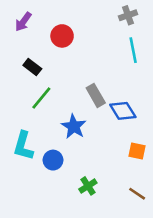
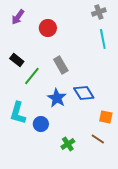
black rectangle: (32, 67) -> (17, 60), moved
gray rectangle: (96, 95) -> (61, 65), moved
blue diamond: (123, 111) -> (84, 93), moved
brown line: (137, 194) -> (98, 139), moved

